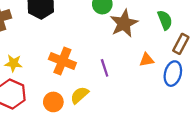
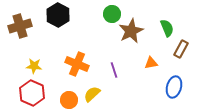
blue ellipse: (173, 74) -> (174, 87), moved

